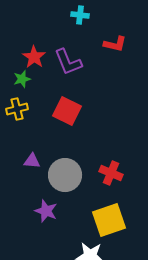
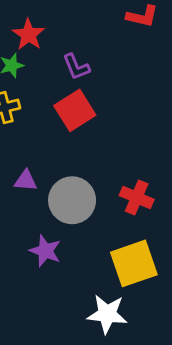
purple L-shape: (68, 62) -> (76, 67), moved, size x0.7
red square: (67, 111) -> (75, 110), turned 32

